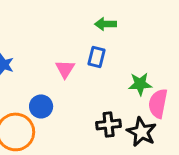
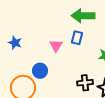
green arrow: (106, 24) -> (83, 16), size x1.6

